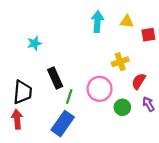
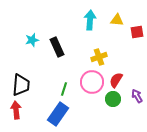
yellow cross: (120, 62) -> (99, 57), moved
black rectangle: (55, 78) -> (57, 47), moved
red semicircle: (139, 81) -> (116, 80), moved

